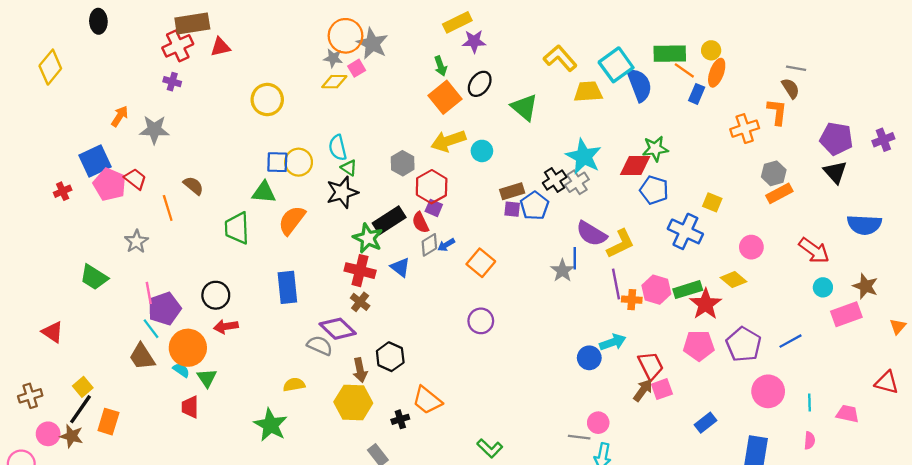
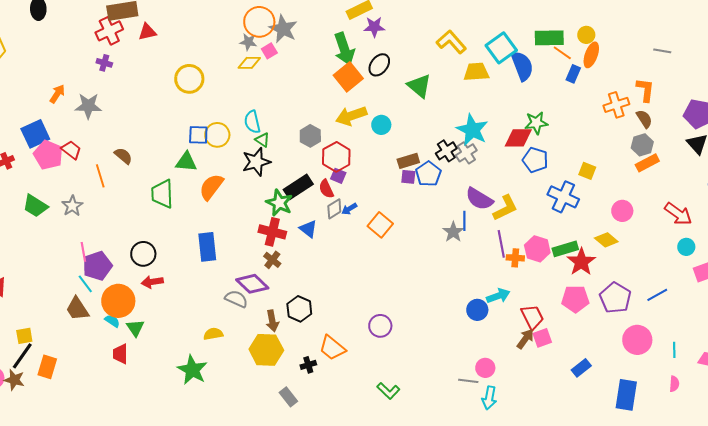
green arrow: (441, 66) -> (344, 49), size x1.8
brown semicircle: (791, 88) -> (644, 119), moved
green trapezoid: (94, 277) -> (35, 206), moved
purple circle: (481, 321) -> (380, 326), moved
yellow square: (83, 387) -> (24, 336), turned 30

